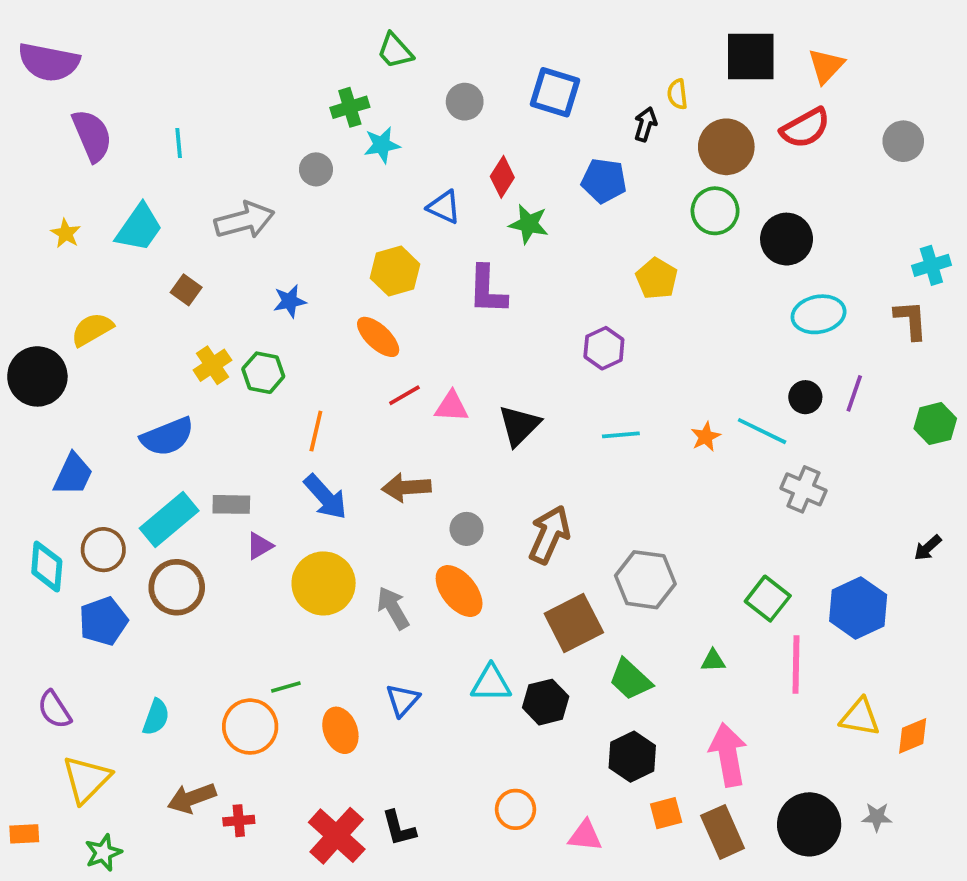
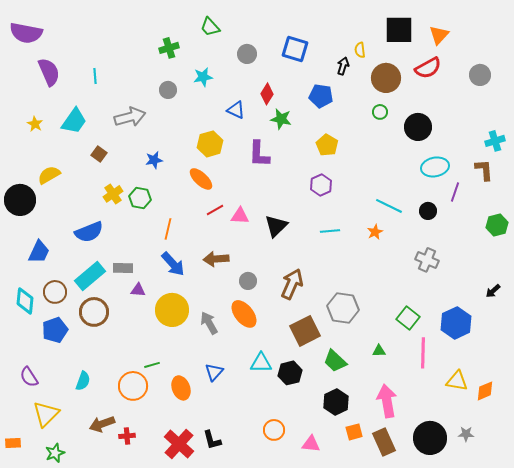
green cross: (350, 107) -> (169, 48), moved
green circle: (715, 211) -> (380, 112), size x0.6
yellow pentagon: (657, 279) -> (327, 145), moved
purple line: (854, 393) -> (455, 192), moved
cyan line: (762, 431) -> (389, 206), moved
purple triangle: (260, 546) -> (138, 290), turned 35

